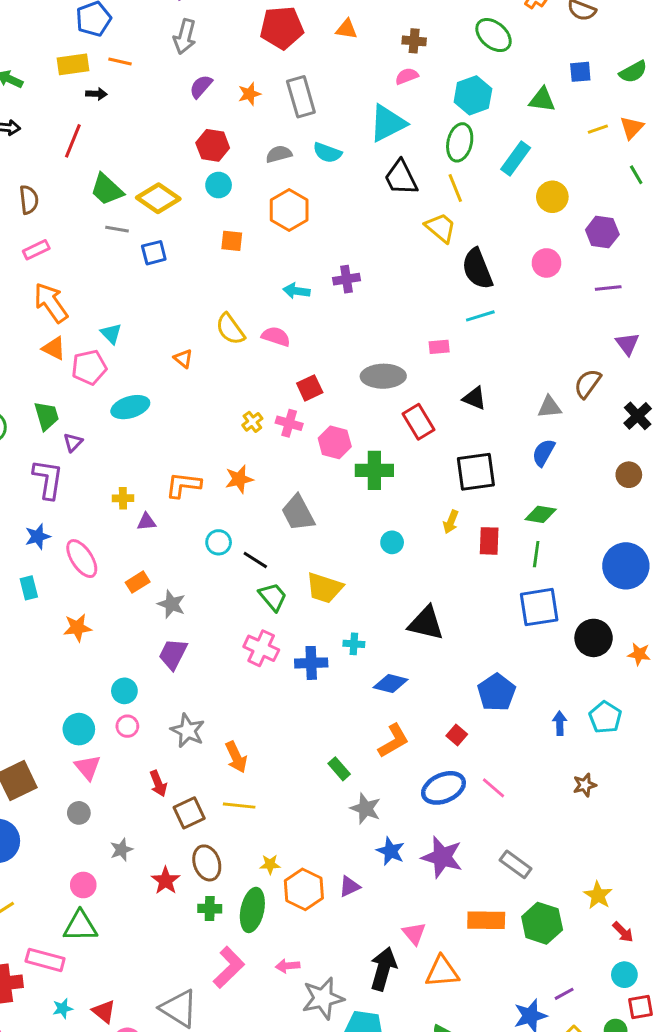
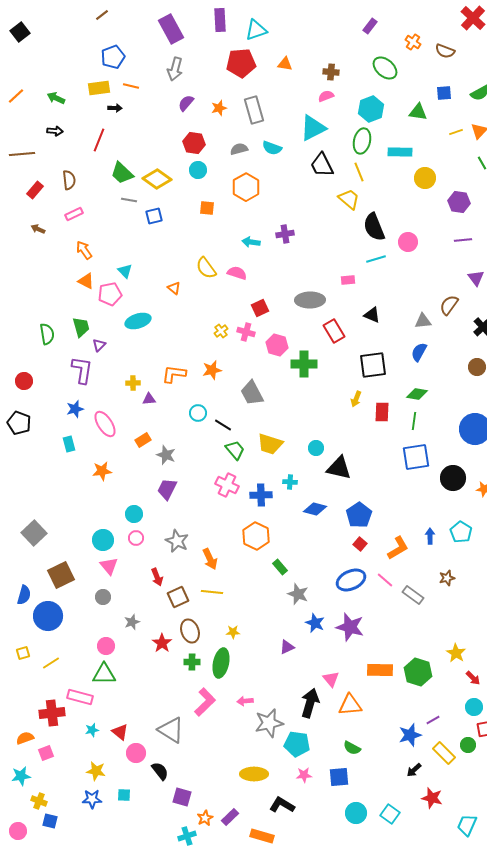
cyan rectangle: (516, 159) -> (400, 152), turned 55
pink circle: (546, 263) -> (408, 242), moved
orange arrow: (51, 303) -> (84, 250), size x0.7
cyan circle: (392, 542) -> (316, 448), moved
blue pentagon: (496, 692) -> (359, 515), moved
orange L-shape: (394, 741) -> (398, 548), moved
gray rectangle: (516, 864) -> (413, 595), moved
orange hexagon: (304, 889) -> (256, 536), moved

